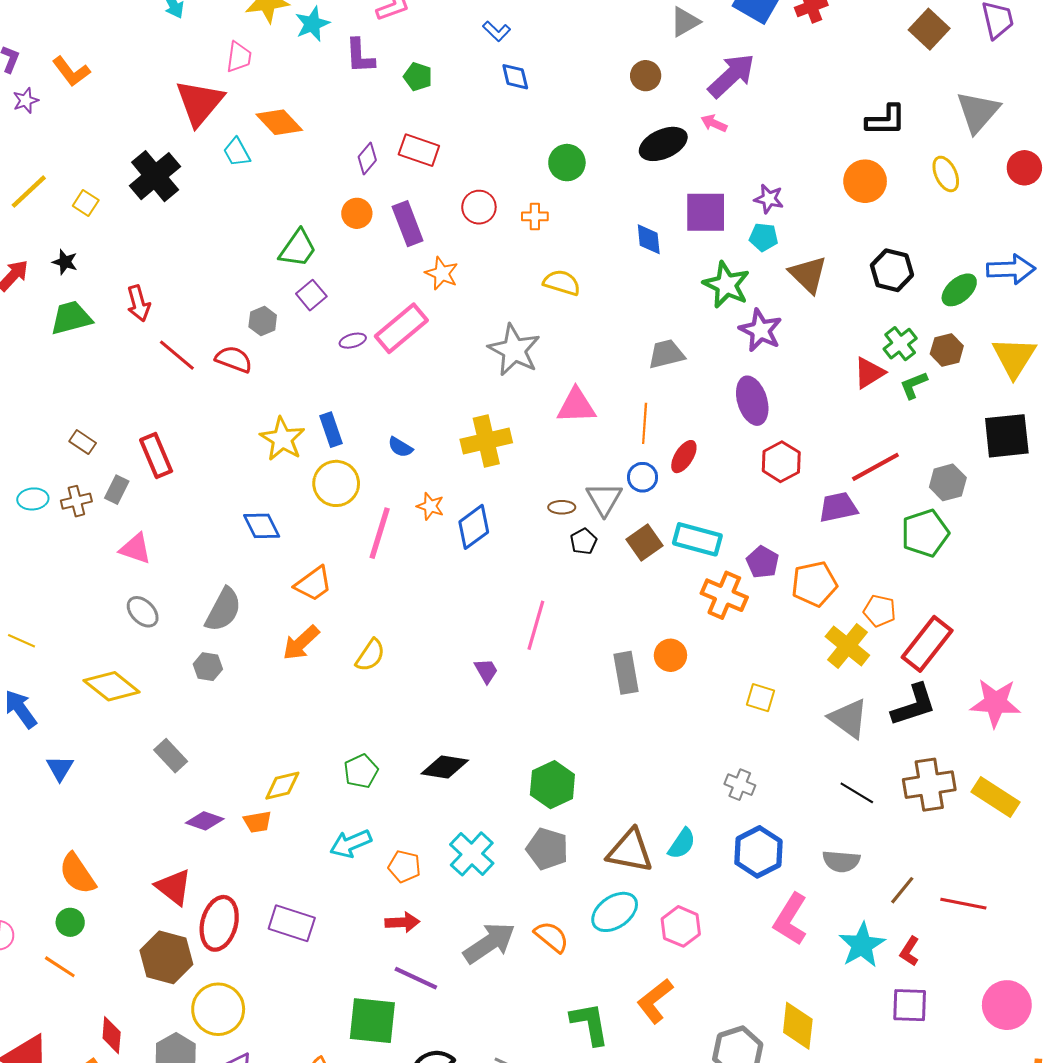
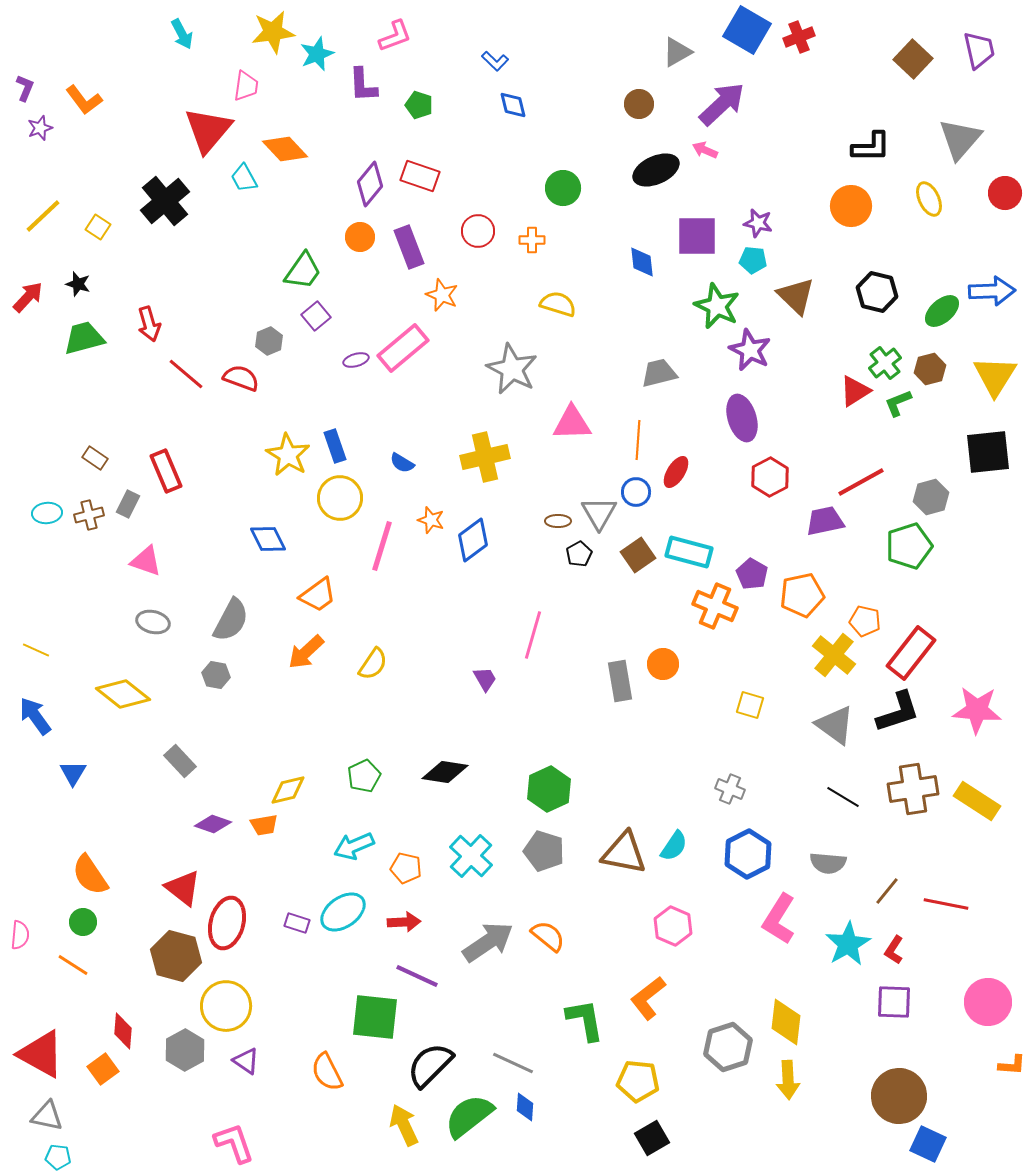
purple diamond: (367, 158) -> (370, 184), size x1.4
gray ellipse: (143, 612) -> (153, 622), turned -32
cyan ellipse: (615, 912) -> (343, 912), moved
purple rectangle: (292, 923) -> (297, 923), size x0.6

